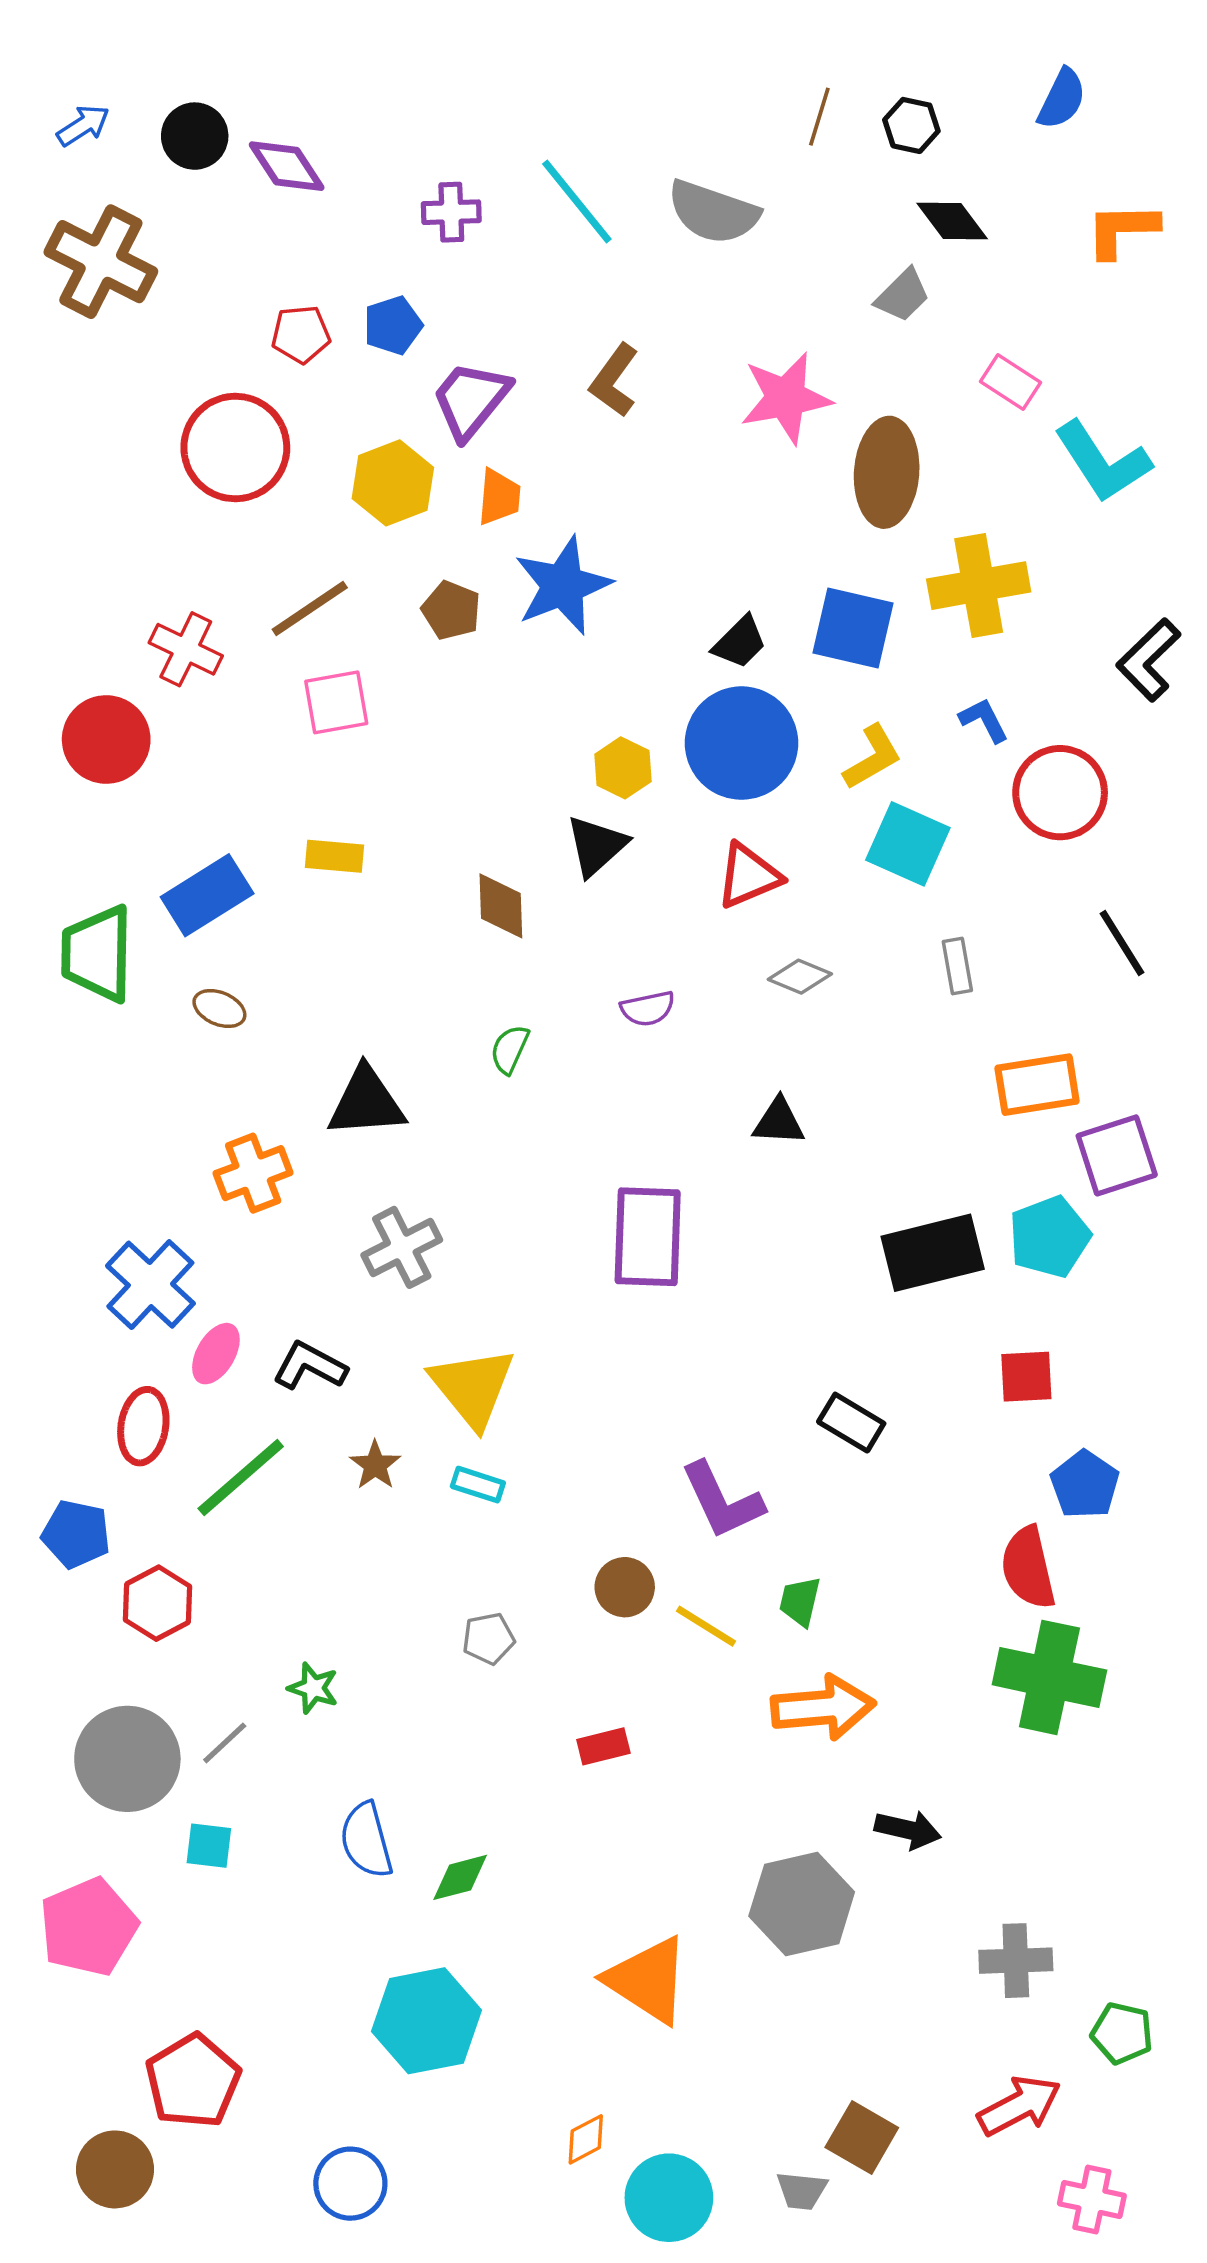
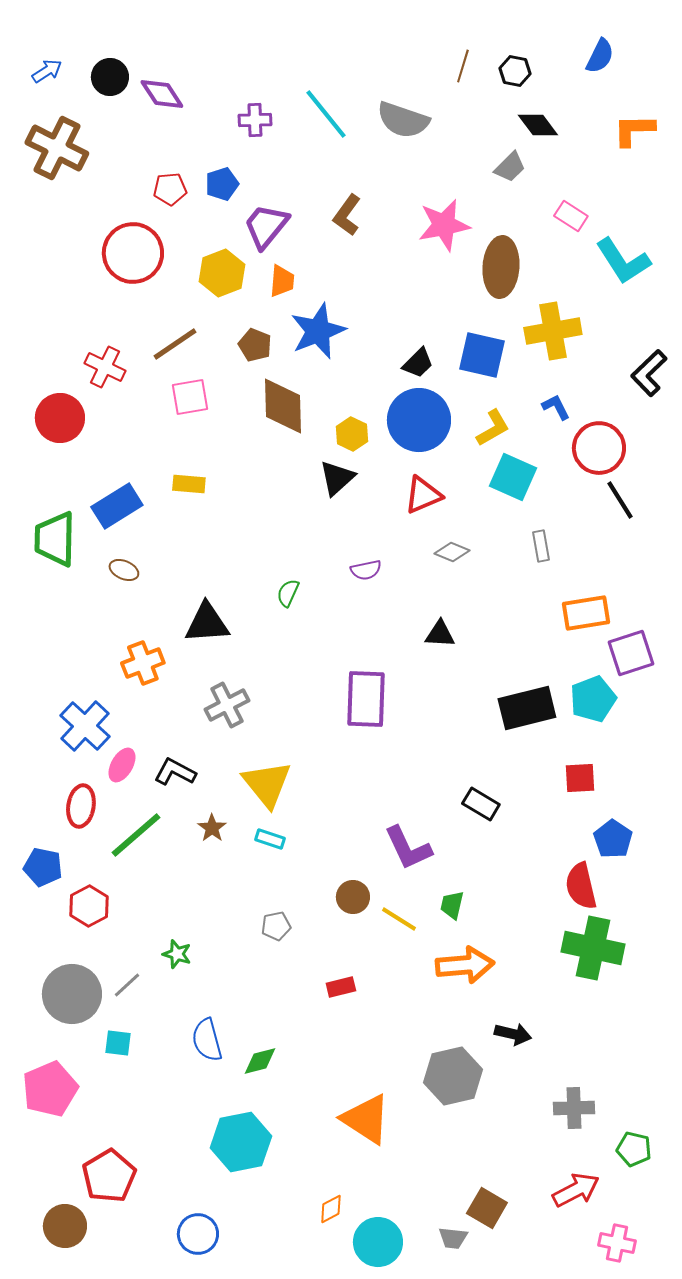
brown diamond: (501, 906) -> (283, 406), moved, size x1.5
black line: (1122, 943) -> (620, 500), moved

